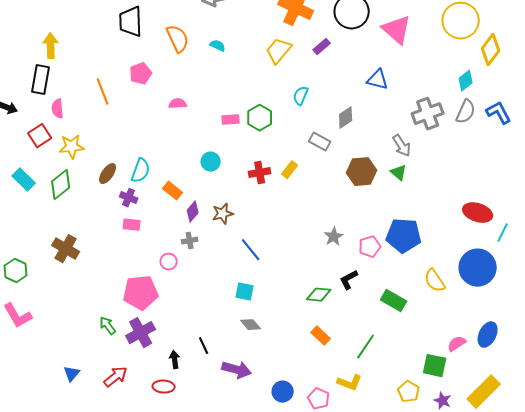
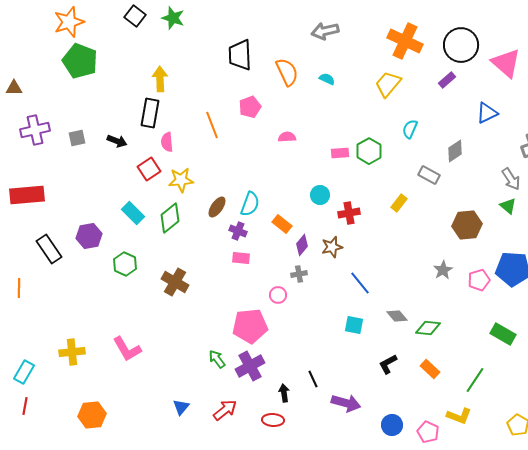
purple rectangle: (322, 47) -> (447, 80), moved
blue triangle: (378, 80) -> (487, 113), turned -40
brown hexagon: (362, 172) -> (467, 225), moved
red cross: (260, 173) -> (349, 213), moved
green hexagon: (16, 271) -> (125, 264), moved
black L-shape: (349, 280) -> (388, 364), moved
gray diamond: (251, 325) -> (397, 316), moved

